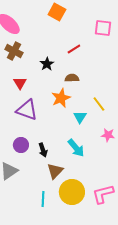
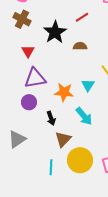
black star: (47, 64) -> (55, 32), size x1.6
orange star: (61, 98) -> (64, 92), moved, turned 30
purple triangle: (27, 110) -> (35, 78), turned -30
purple circle: (21, 145) -> (29, 102), moved

